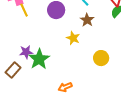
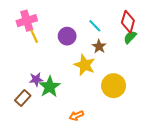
yellow star: (73, 38) -> (85, 65), size x1.5
yellow circle: (101, 58) -> (114, 86), size x1.5

